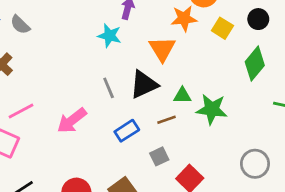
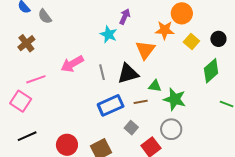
pink arrow: (72, 121) -> (72, 64), moved
blue rectangle: (127, 131) -> (111, 105), size x1.4
gray square: (159, 156) -> (131, 128), turned -32
gray circle: (255, 164) -> (171, 129), moved

